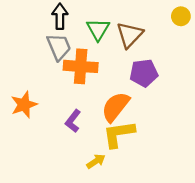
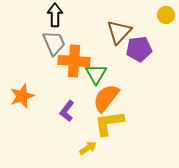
green triangle: (98, 29) -> (96, 74), moved
purple pentagon: (144, 73) -> (139, 49), moved

